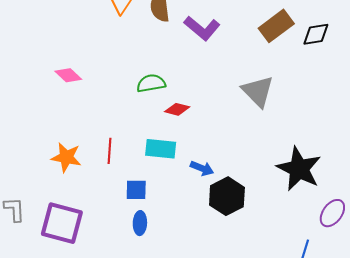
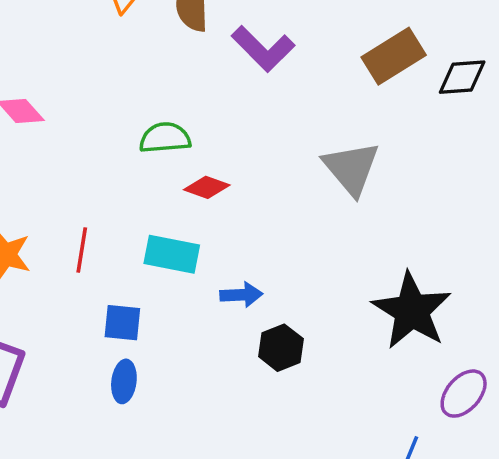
blue arrow: (202, 168) -> (241, 295), turned -30
black hexagon: (227, 196) -> (281, 348), size x0.7

